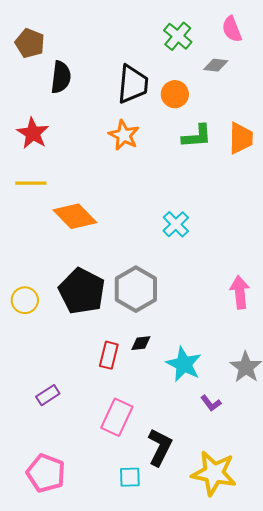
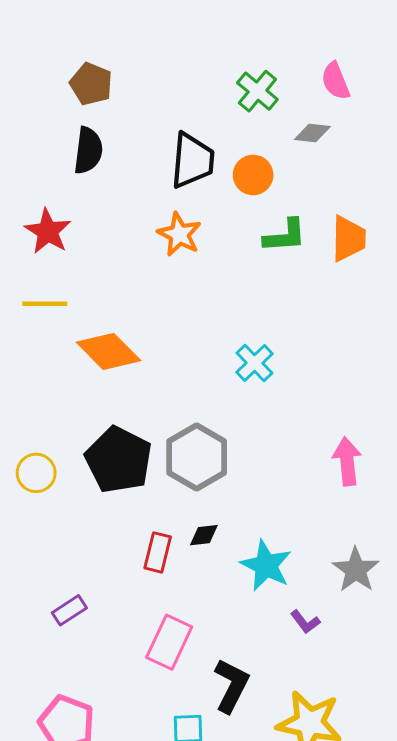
brown pentagon: (30, 43) -> (91, 84), moved

